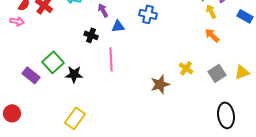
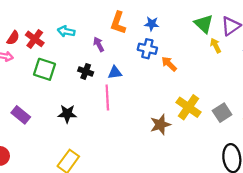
blue triangle: (118, 26) -> (115, 73), moved
orange arrow: (212, 35) -> (169, 64), moved
green square: (53, 62) -> (44, 69), moved, turned -30
yellow cross: (186, 68) -> (189, 107), size x1.6

